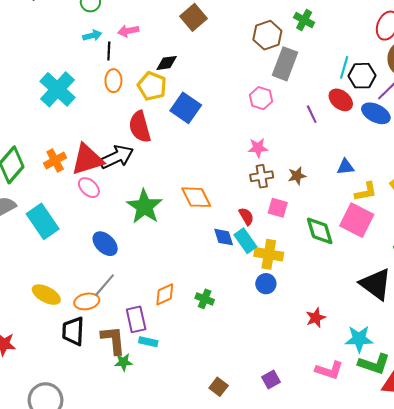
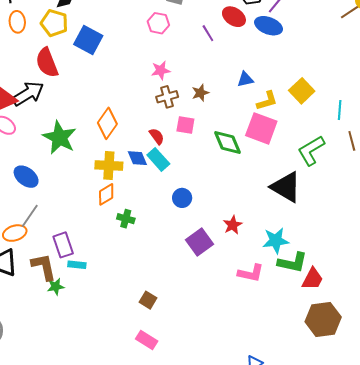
orange diamond: (196, 197) -> (107, 123), turned 68
yellow cross: (269, 254) -> (109, 166), moved
orange diamond: (165, 294) -> (106, 194), moved
purple square: (271, 380) -> (200, 242), moved, size x1.5

